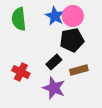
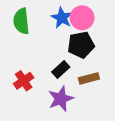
red cross: (21, 72) -> (24, 81), turned 30
purple star: (54, 88) -> (61, 99), turned 30

